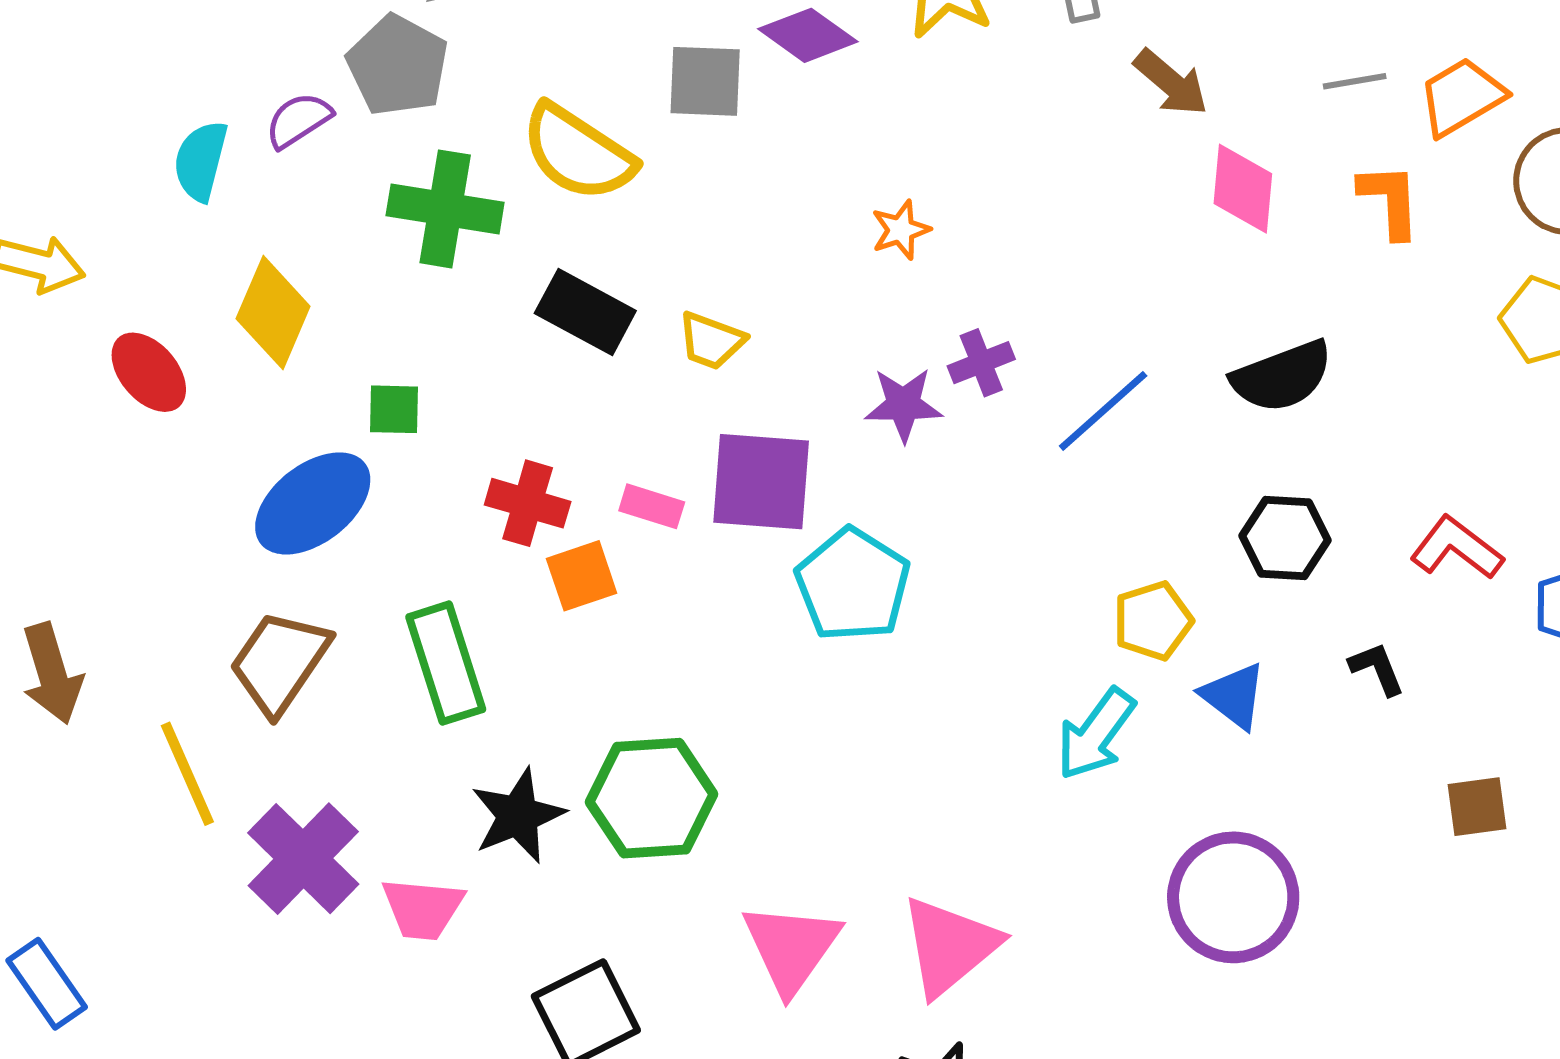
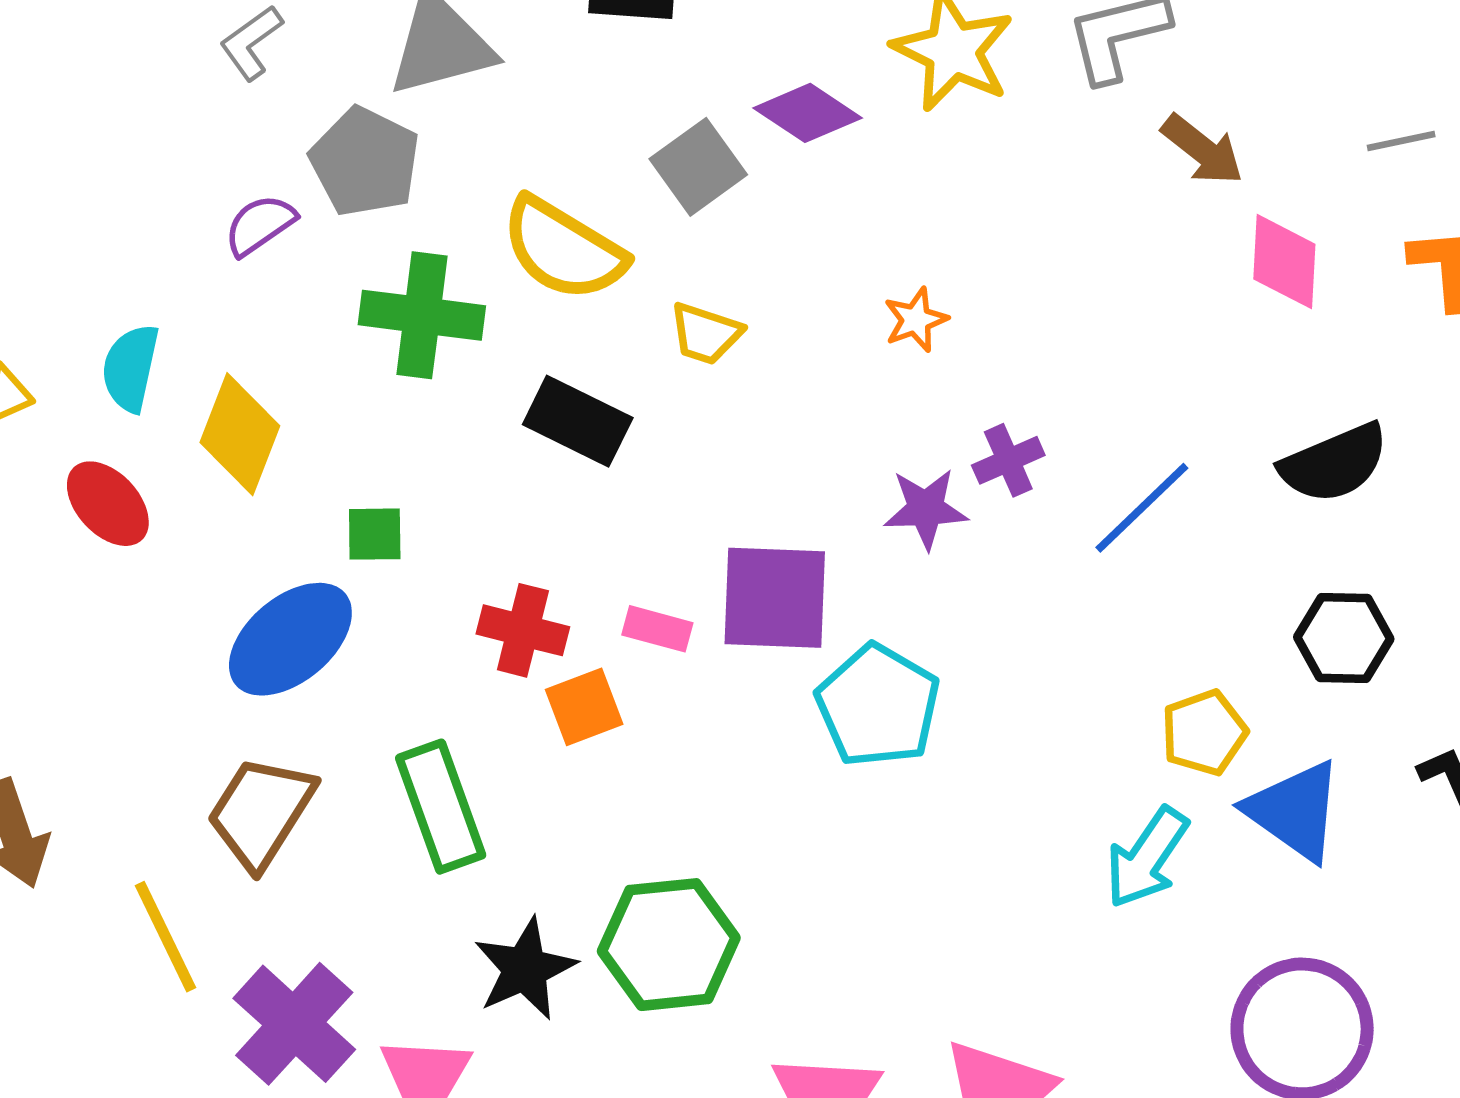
gray square: (705, 81) -> (698, 167), turned -36
cyan semicircle: (201, 161) -> (130, 368), moved
yellow trapezoid: (711, 341) -> (706, 334), moved
blue triangle: (1234, 696) -> (1295, 811), size x1.4

